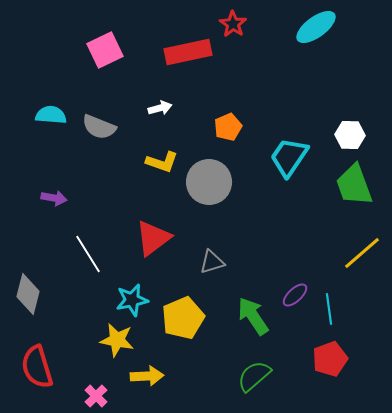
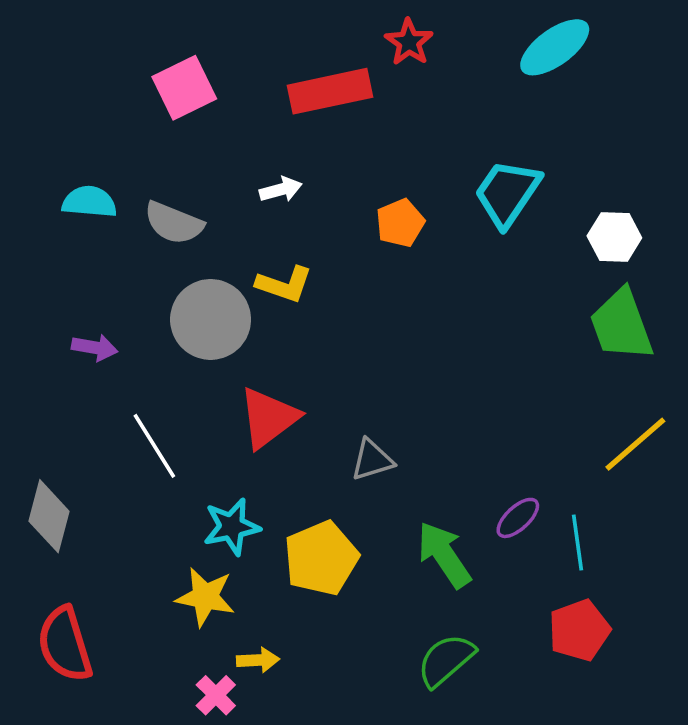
cyan trapezoid: (289, 157) -> (507, 193), moved
gray circle: (209, 182) -> (211, 319), moved
yellow arrow: (147, 376) -> (258, 660), size x0.7
pink cross: (96, 396) -> (216, 695), moved

